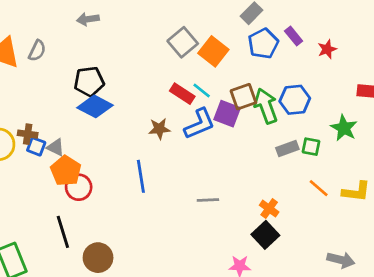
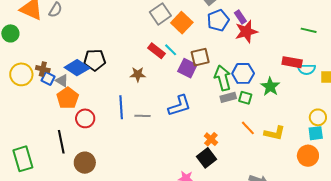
red star: (327, 49) -> (246, 32), moved, size x1.6
black pentagon: (89, 82) -> (95, 60), moved
blue hexagon: (295, 100) -> (243, 73), moved
blue diamond: (95, 106) -> (77, 68), moved
green arrow: (266, 106) -> (223, 78), moved
blue L-shape: (200, 124) -> (179, 106), moved
red circle: (79, 187) -> (85, 118), moved
gray line: (208, 200) -> (143, 116), moved

